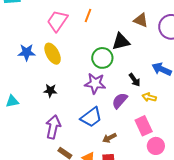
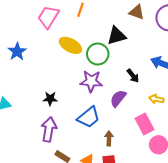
blue star: (27, 52) -> (17, 52), turned -30
yellow ellipse: (53, 54) -> (71, 45), moved, turned -30
black star: (50, 91) -> (50, 99), moved
yellow arrow: (149, 97) -> (156, 99), moved
brown arrow: (109, 138) -> (109, 138), turned 120

